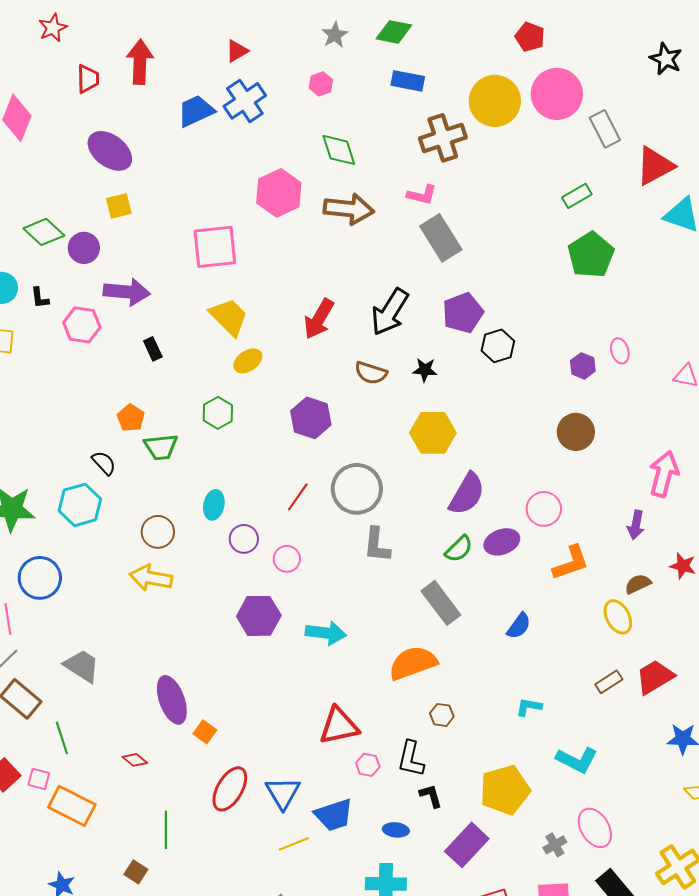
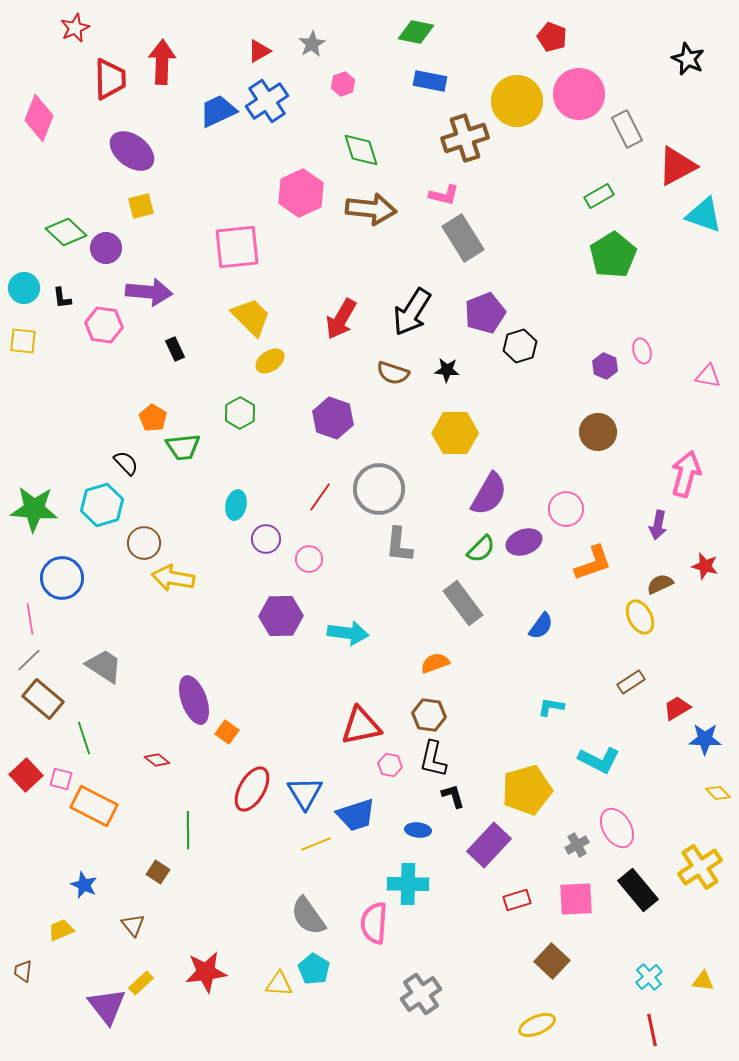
gray star: (335, 35) -> (312, 44), moved
red trapezoid: (88, 79) -> (110, 79), size x1.4
brown circle: (158, 532) -> (144, 543), moved
orange semicircle: (413, 663) -> (435, 663), size x0.6
red trapezoid: (655, 677) -> (677, 708), moved, size x0.7
brown hexagon: (442, 715) -> (429, 715), moved, size x1.4

